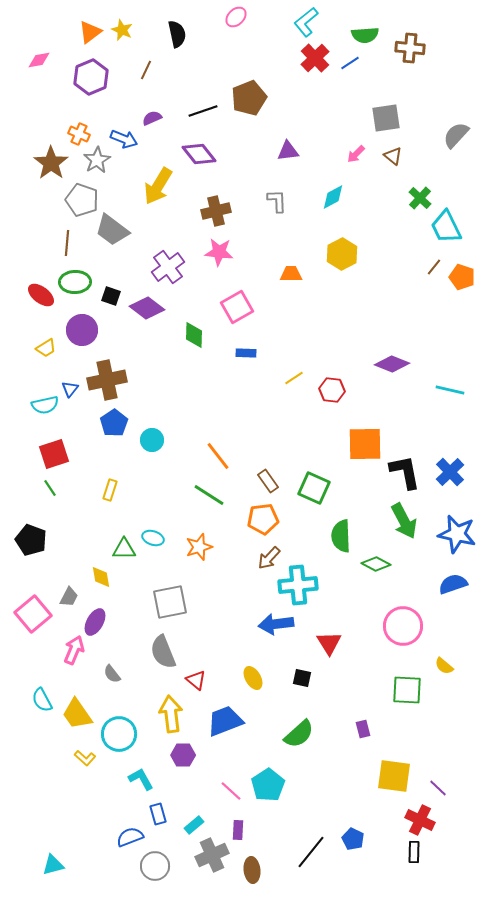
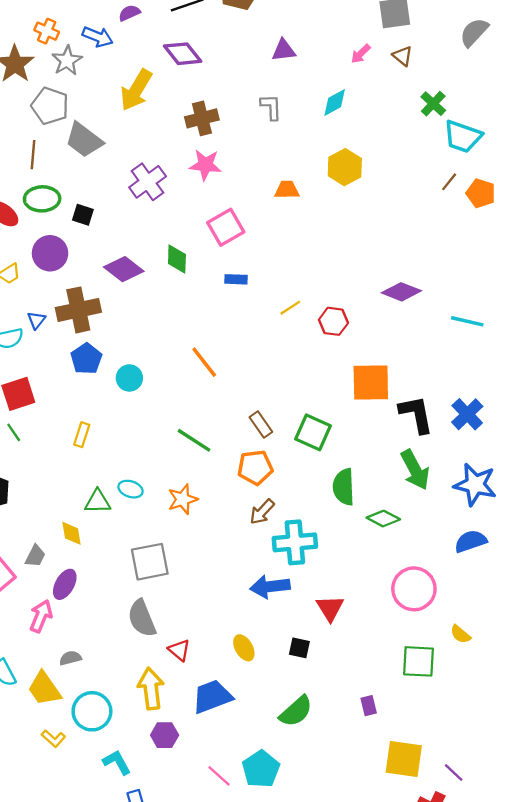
cyan trapezoid: (446, 227) -> (463, 137), turned -45
purple diamond: (147, 308) -> (124, 269), moved
orange line: (218, 456) -> (204, 362), moved
gray semicircle: (112, 674) -> (70, 658), moved, turned 114

